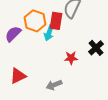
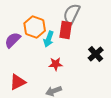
red rectangle: (56, 21) -> (66, 30), moved
red star: (71, 58) -> (56, 64), moved

